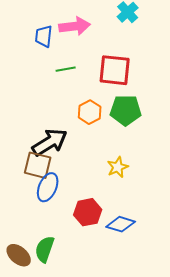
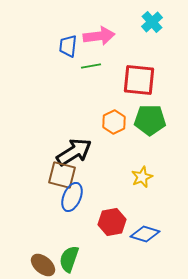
green line: (66, 69) -> (91, 66), moved

